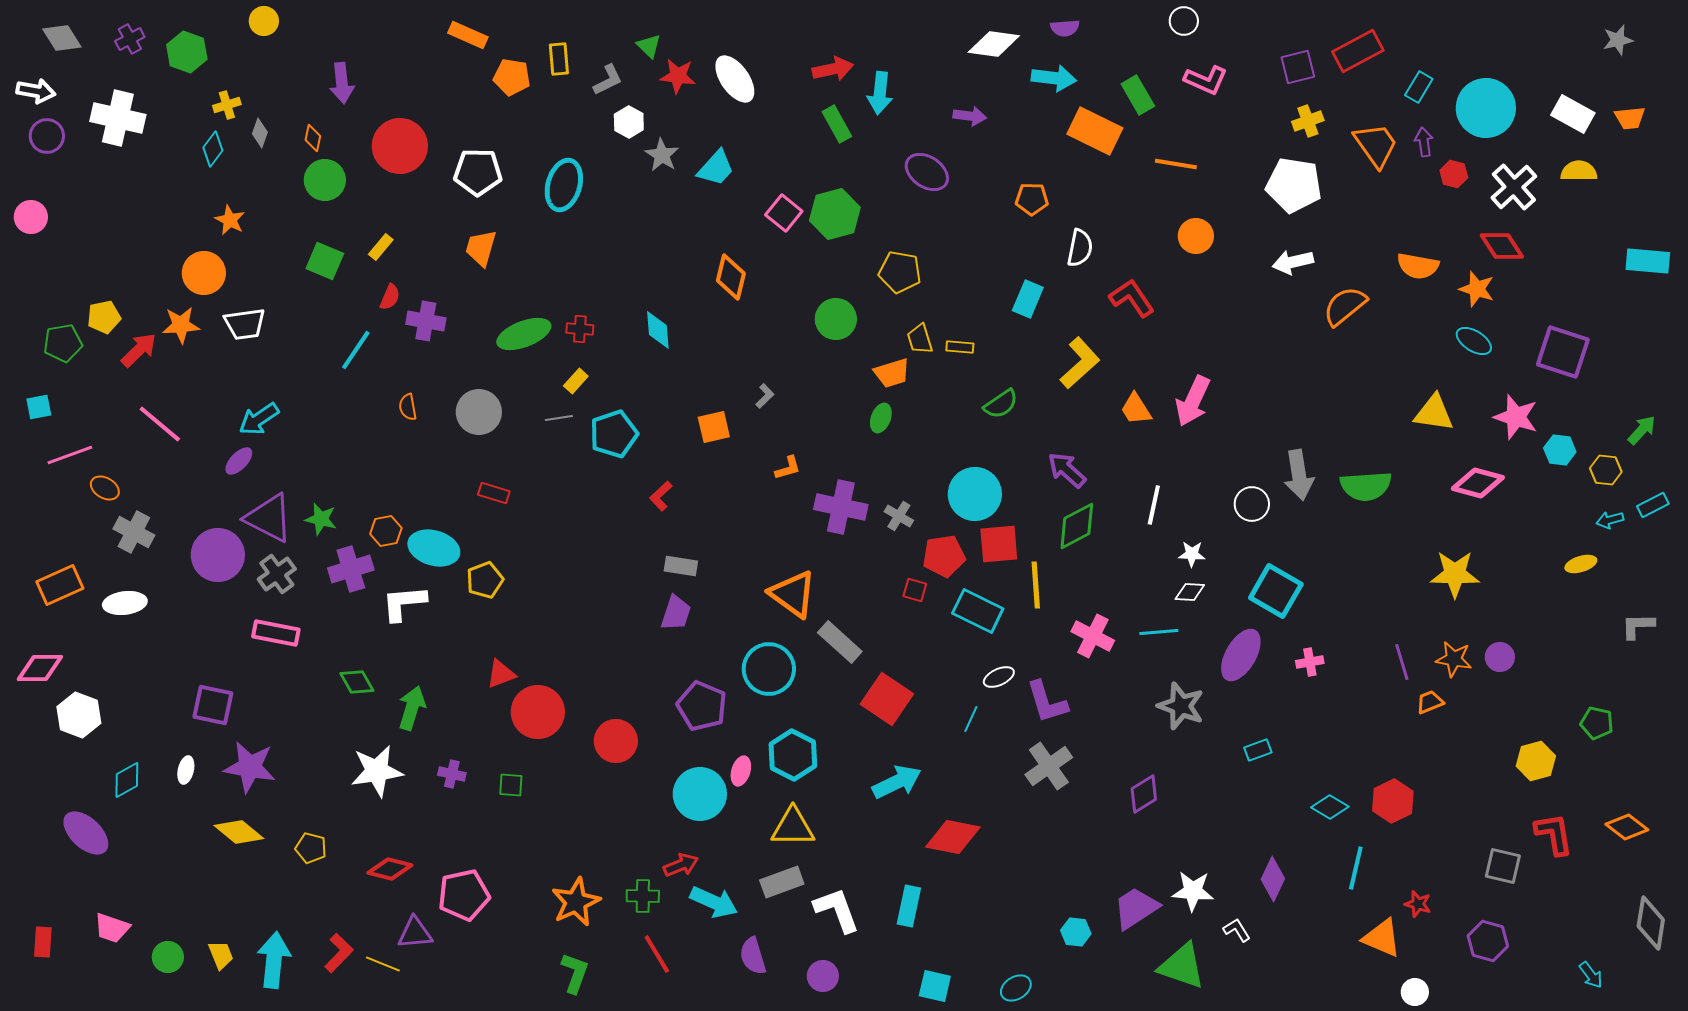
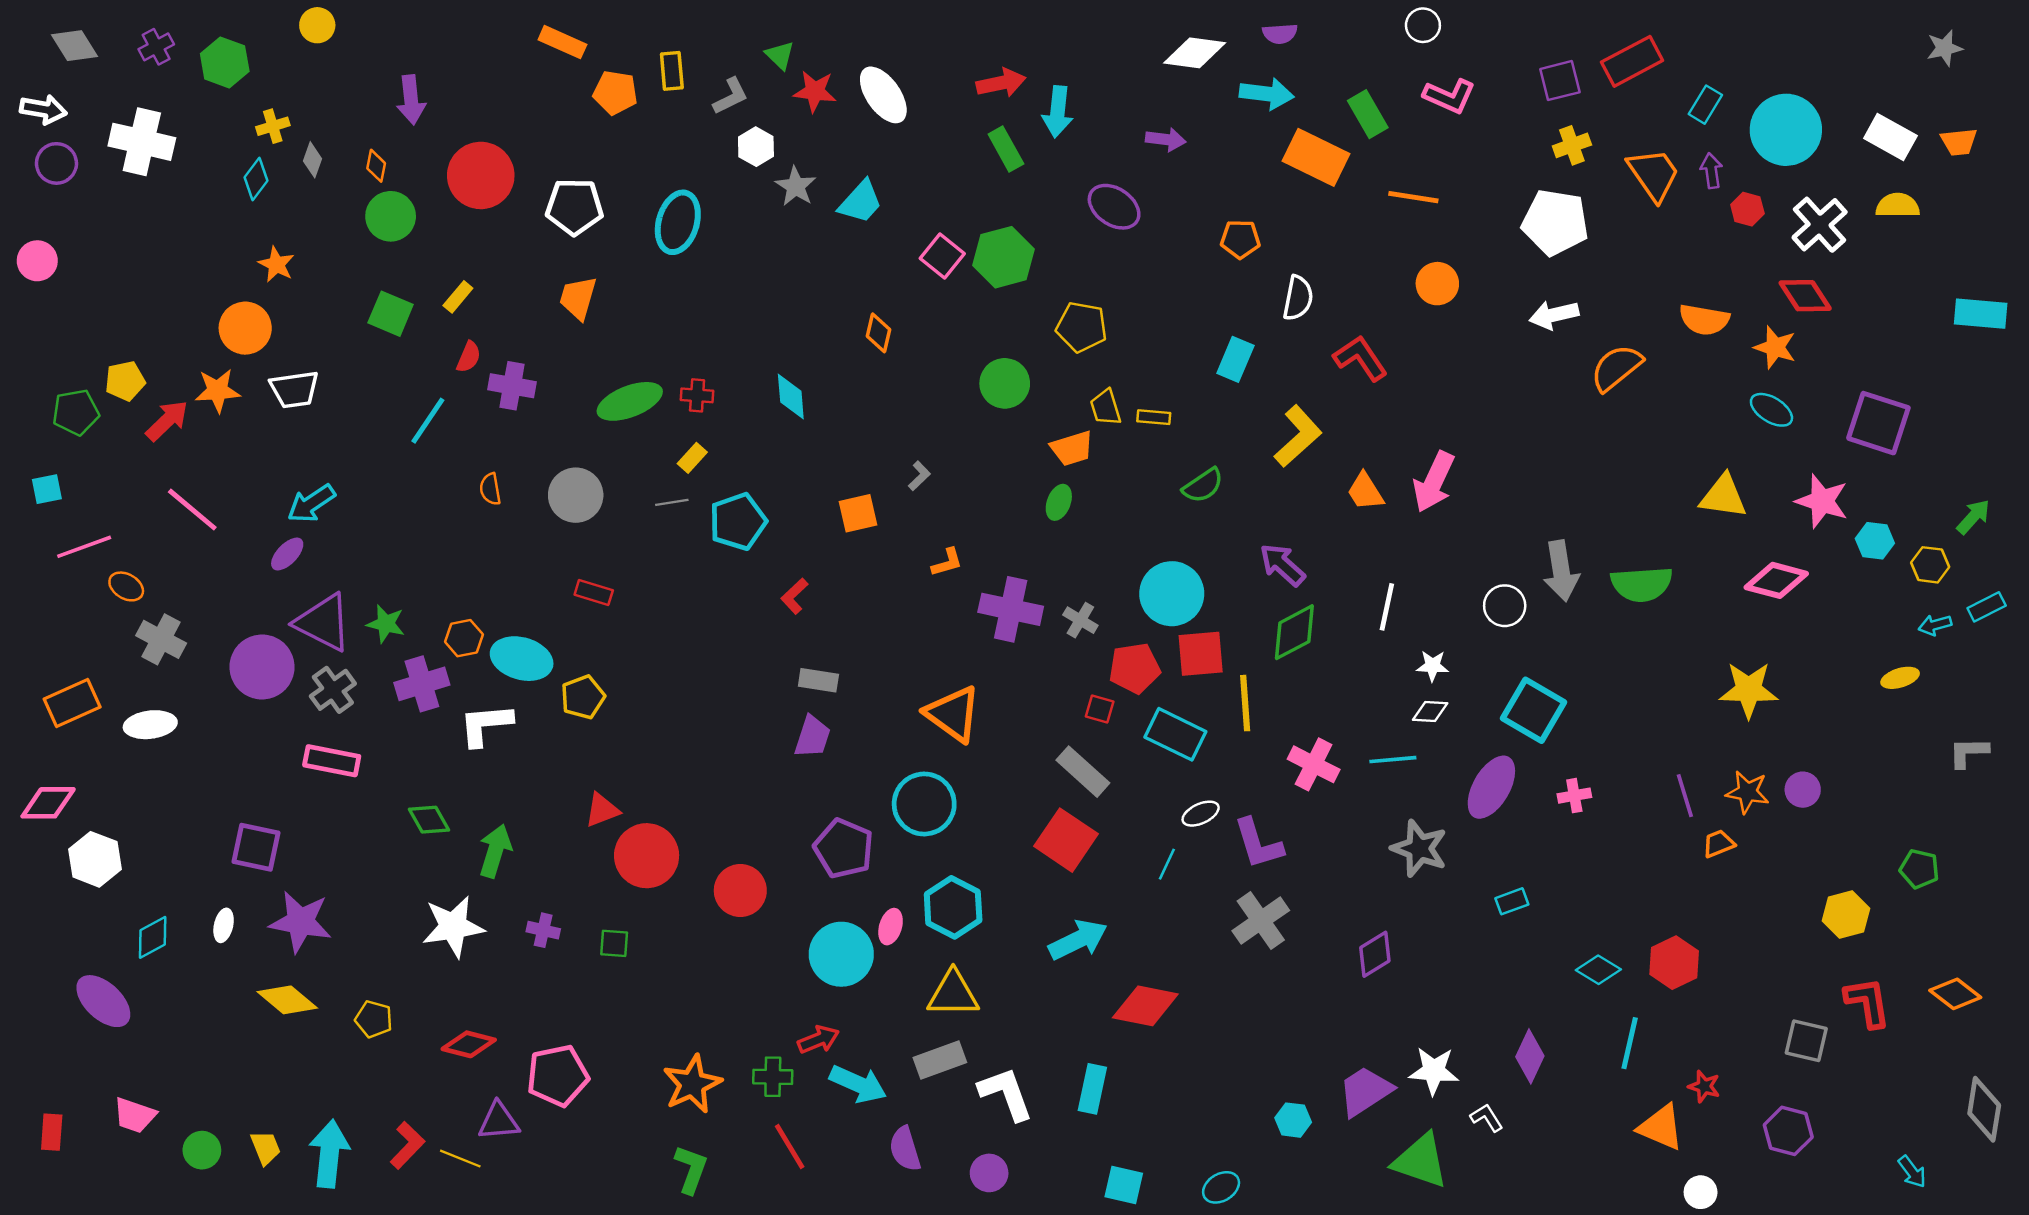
orange diamond: (731, 277) -> (879, 333), size x0.7
gray rectangle: (840, 642) -> (1083, 772), moved

